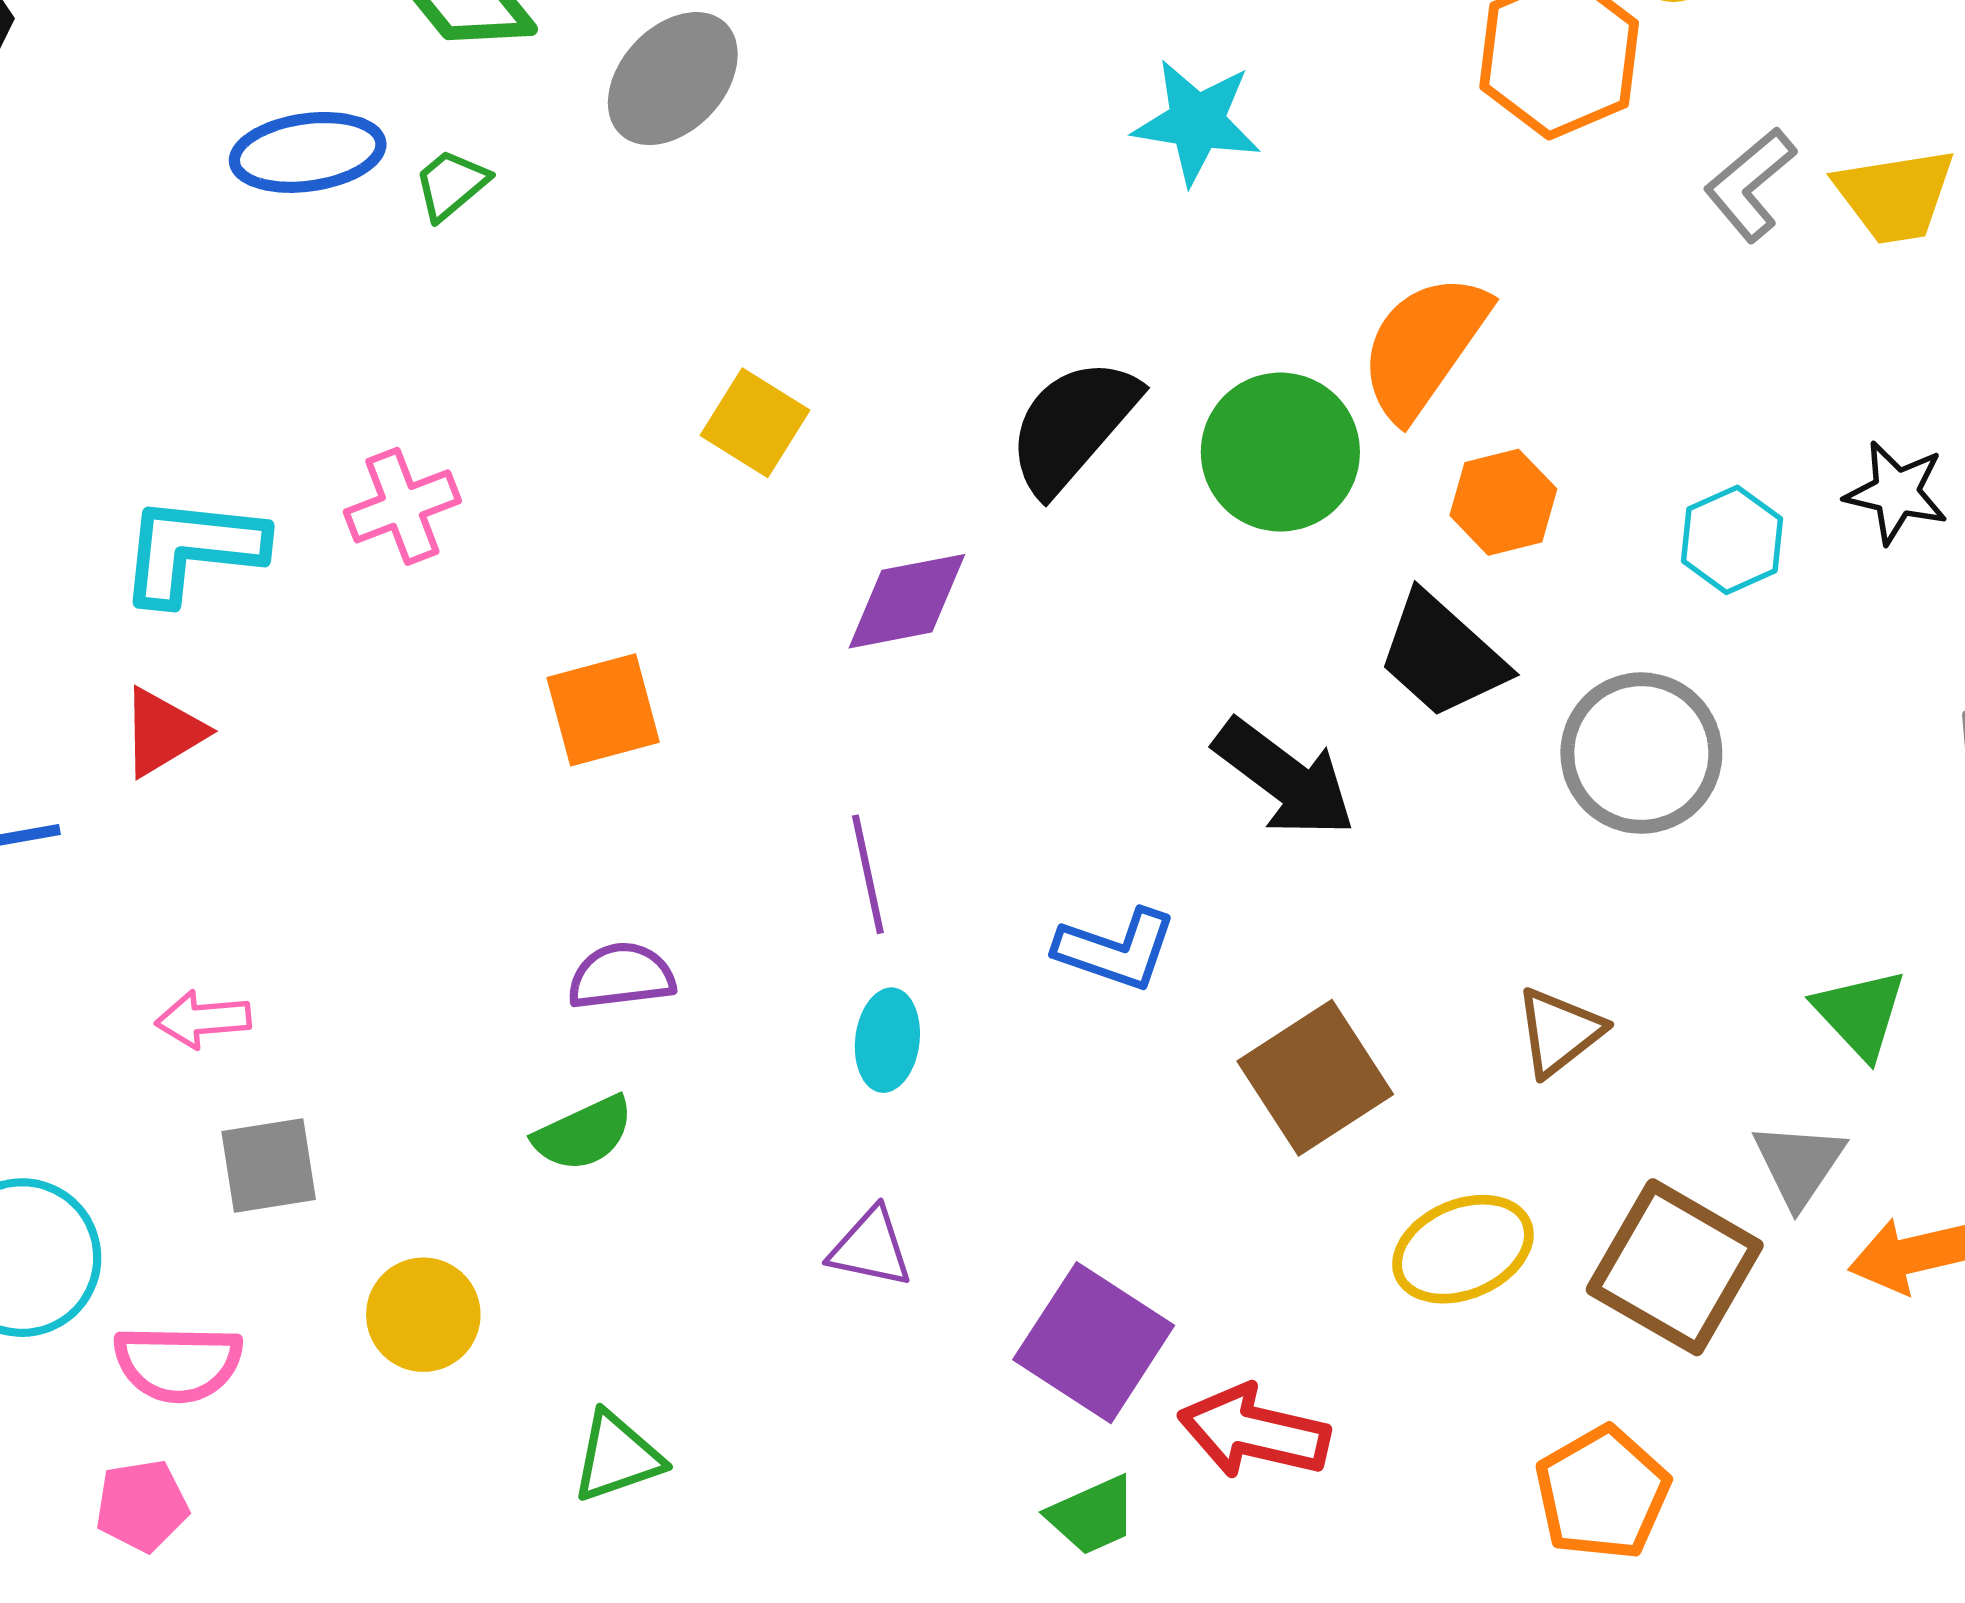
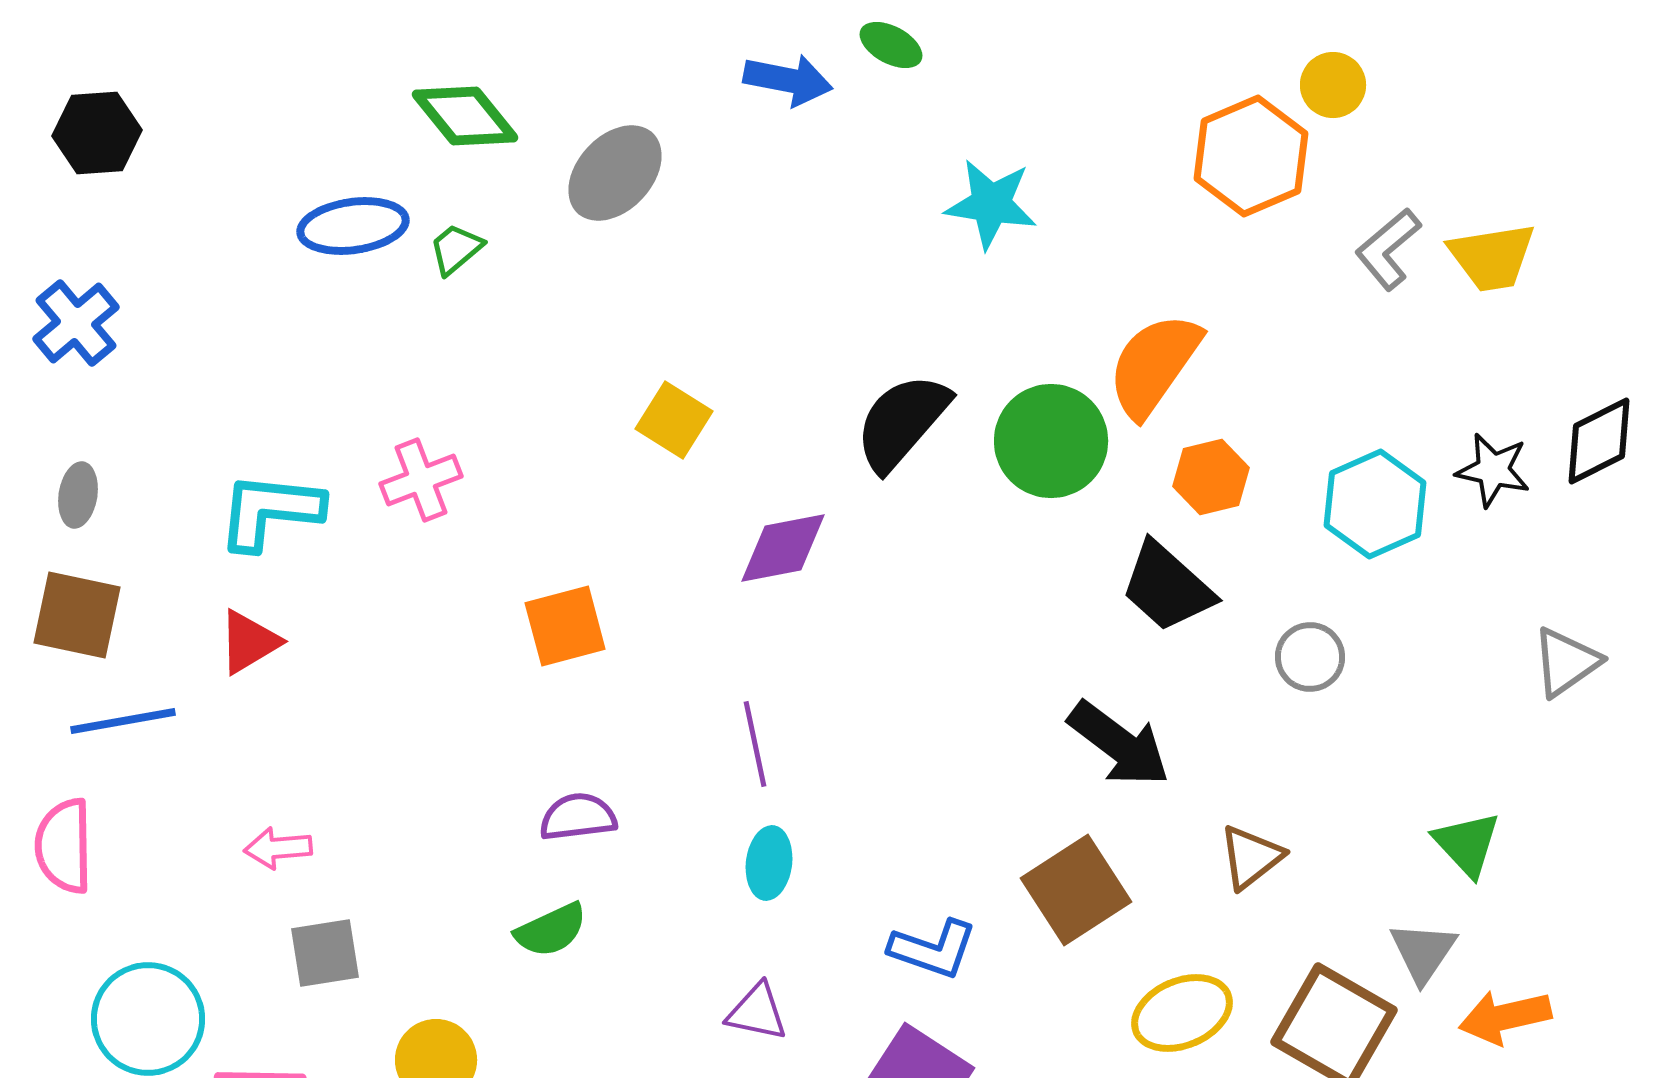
cyan hexagon: (1732, 540) -> (1375, 504), size x1.4
gray circle: (1641, 753) -> (1310, 657), size x0.6
black arrow: (1285, 778) -> (1119, 744), moved
blue L-shape: (1116, 950) -> (933, 949), moved

